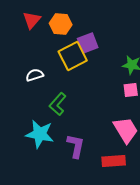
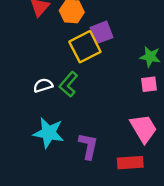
white semicircle: (35, 75) -> (43, 85), moved
green L-shape: (58, 104) -> (68, 84), moved

